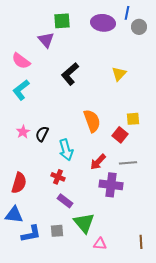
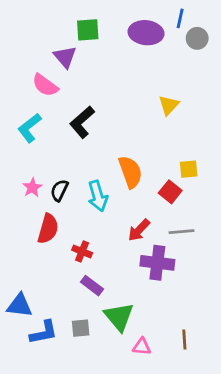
pink semicircle: (21, 61) -> (45, 85), moved
black L-shape: (70, 74) -> (82, 122), moved
cyan arrow: (66, 150) -> (98, 196), moved
red semicircle: (19, 183) -> (48, 229), moved
brown line: (141, 242) -> (184, 340), moved

